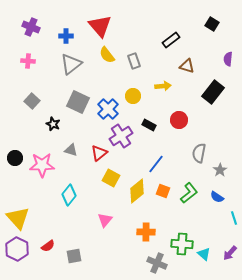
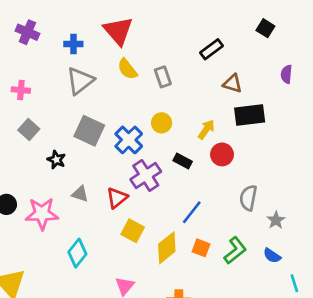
pink cross: (28, 61) -> (21, 90), moved
yellow arrow: (163, 86) -> (206, 129), moved, turned -49
black rectangle: (213, 92) -> (250, 115), moved, turned 45

